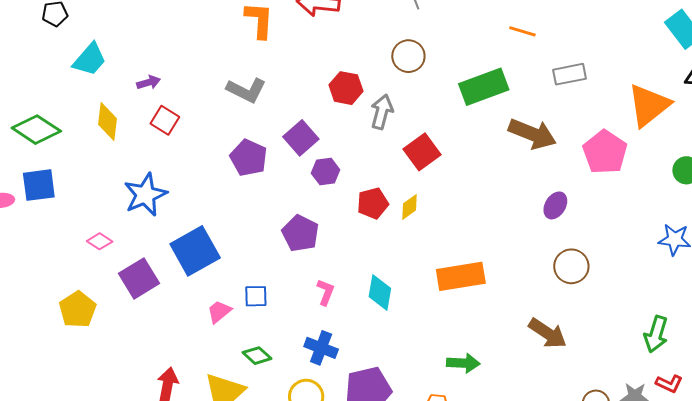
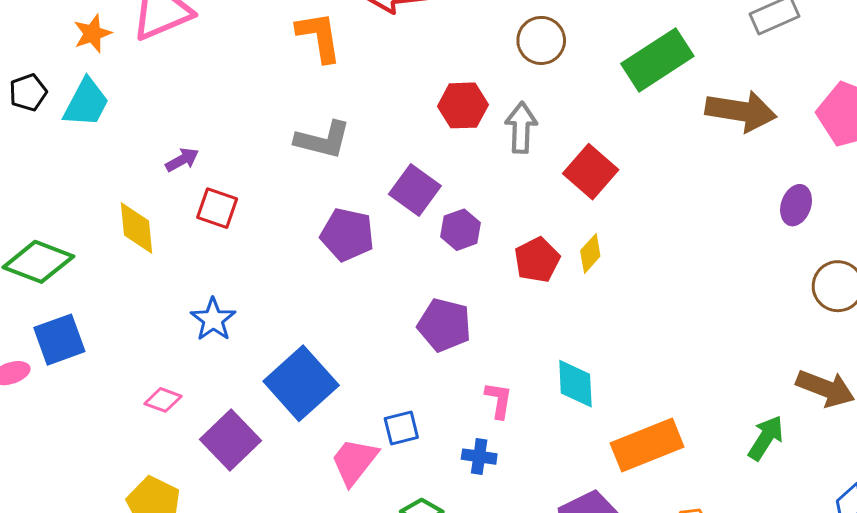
cyan trapezoid: (90, 59) -> (86, 103), moved
blue star: (145, 195) -> (213, 319), size x0.7
orange rectangle: (461, 276) -> (647, 445), moved
pink trapezoid: (219, 312) -> (354, 461), size x1.4
blue cross: (321, 348) -> (479, 457), moved, size x0.7
green arrow: (463, 363) -> (766, 438), moved, turned -48

